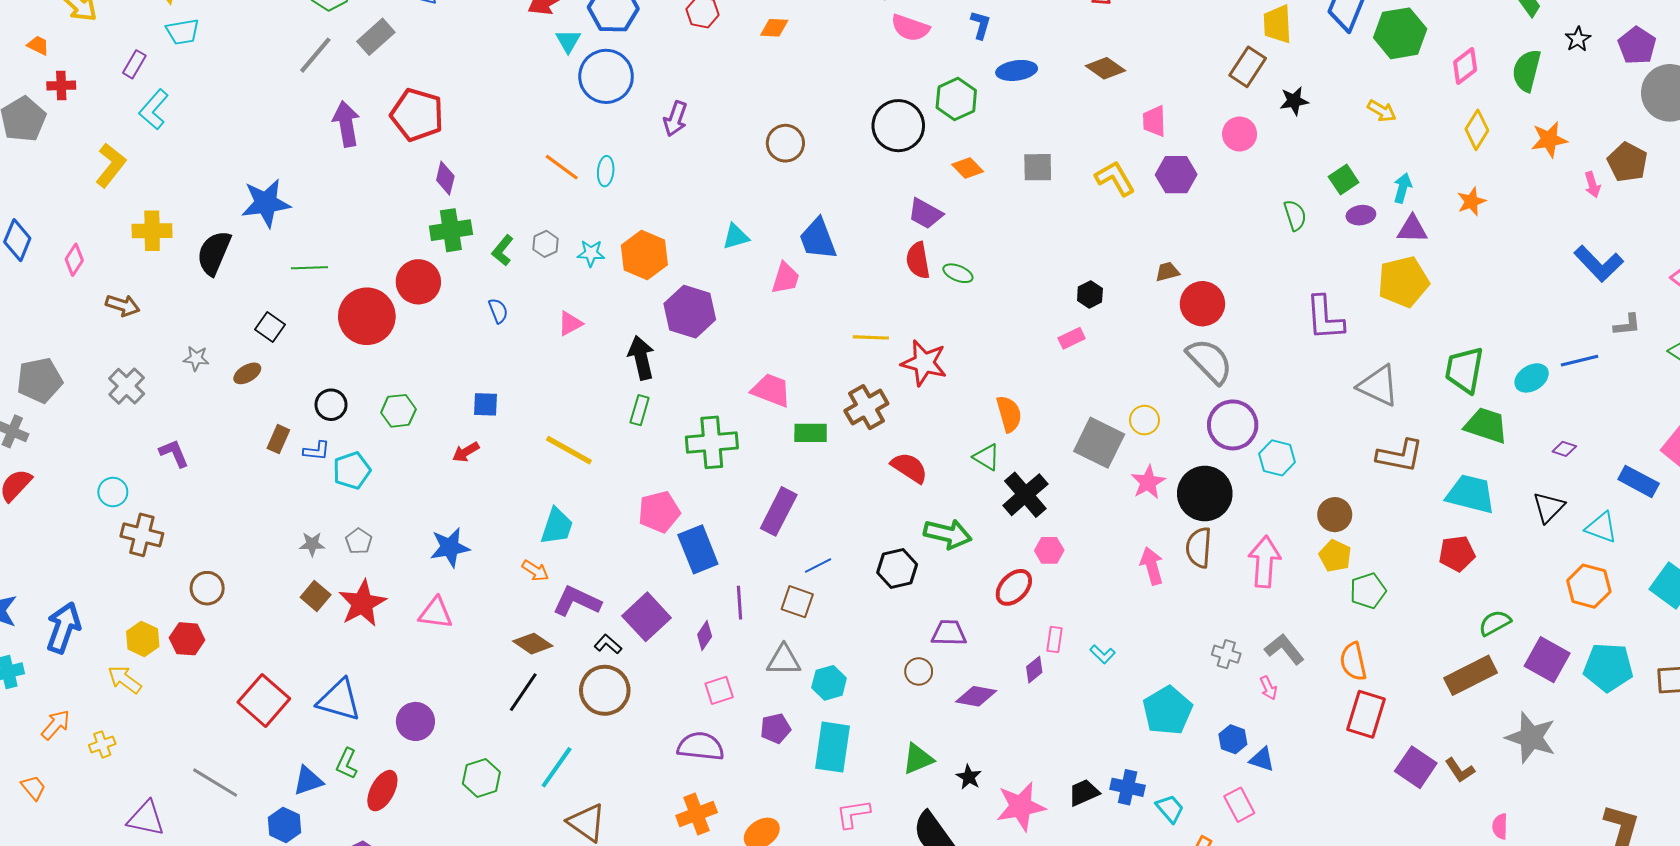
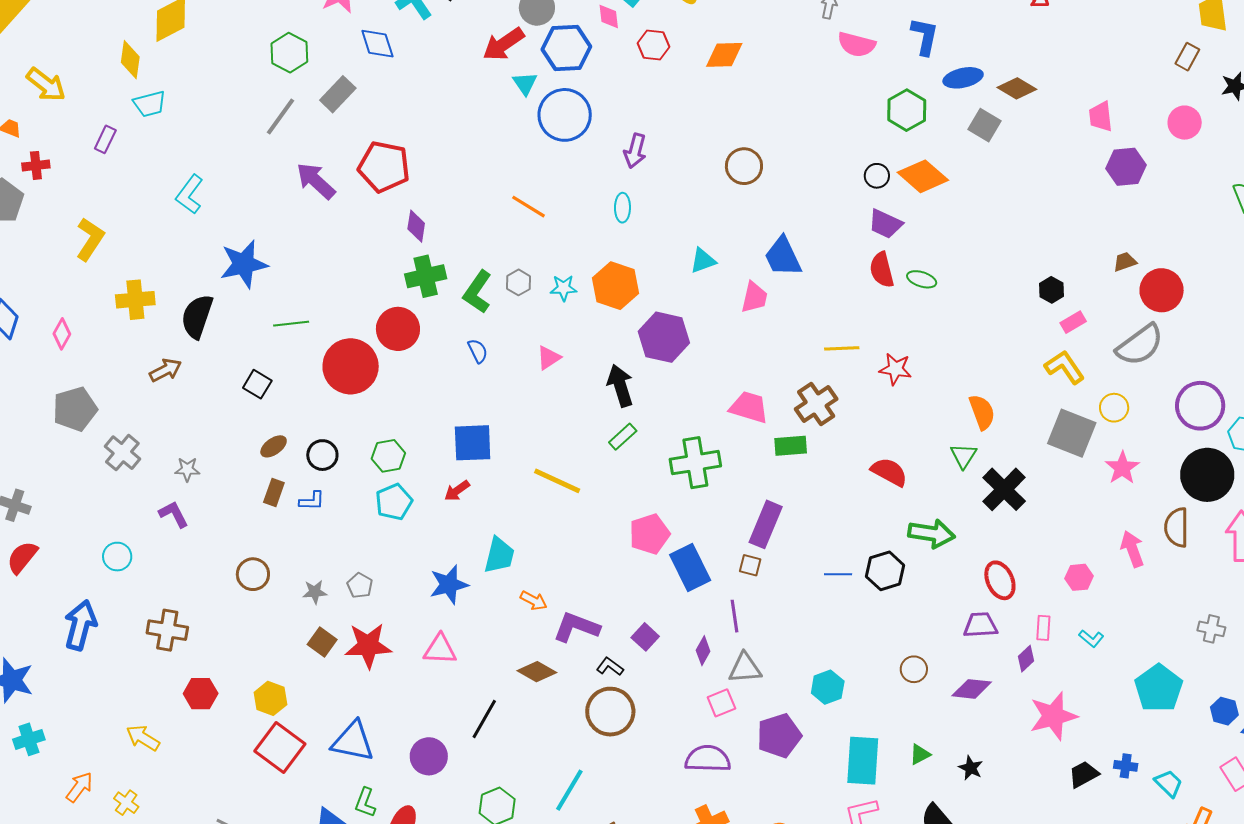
blue L-shape: (981, 25) -> (925, 36), size x1.4
orange diamond: (774, 28) -> (724, 55), size x1.4
brown rectangle: (1248, 67) -> (1187, 57), size x0.7
brown diamond: (1105, 68) -> (1017, 88), moved
cyan L-shape: (154, 109) -> (190, 194), moved
purple arrow: (346, 124) -> (316, 181), turned -33
black circle: (898, 126) -> (877, 176), moved, size x0.5
gray square: (1038, 167) -> (985, 125), moved, turned 36
orange diamond: (968, 168) -> (923, 176), size x1.6
cyan ellipse: (606, 171) -> (622, 208), moved
yellow L-shape: (1115, 178) -> (1065, 367), moved
green L-shape: (503, 250) -> (477, 292), size x1.4
brown arrow: (123, 305) -> (165, 370), moved, turned -40
pink rectangle: (1072, 338) -> (1073, 322), moved
gray star: (196, 358) -> (187, 469), moved
gray semicircle: (1210, 361) -> (1140, 345), moved, turned 102
red star: (924, 363) -> (896, 369), size x0.7
brown ellipse: (247, 373) -> (274, 446), moved
gray pentagon: (40, 380) -> (75, 409), moved
blue square: (486, 404) -> (473, 443), size x1.6
brown cross: (866, 407) -> (816, 404), moved
green rectangle: (640, 410) -> (623, 437), turned 36
green triangle: (987, 457) -> (963, 456), turned 36
cyan pentagon: (352, 470) -> (394, 502), moved
black circle: (1205, 494) -> (1207, 475), moved
cyan trapezoid: (557, 526) -> (499, 555), moved
brown cross: (142, 535) -> (167, 630), moved
pink hexagon: (1049, 550) -> (1079, 577), moved
blue line: (818, 565) -> (838, 574), moved, turned 32
red ellipse: (1014, 587) -> (1000, 580), turned -63
brown circle: (207, 588) -> (253, 574), moved
brown square: (797, 602) -> (750, 565), moved, size x0.7
red star: (362, 603) -> (368, 646), turned 30
purple square: (646, 617) -> (645, 637), size x0.6
blue arrow: (63, 628) -> (80, 625), moved
purple trapezoid: (949, 633) -> (980, 625), moved
yellow hexagon: (143, 639) -> (270, 698), moved
gray triangle: (784, 660) -> (745, 668), moved
black line: (523, 692) -> (484, 719), moved
purple pentagon: (775, 728) -> (779, 736), size x1.5
yellow cross: (102, 744) -> (126, 803), turned -30
cyan rectangle: (832, 747) -> (863, 761), moved
green triangle: (918, 759) -> (920, 754), size x0.7
blue cross: (1128, 787) -> (1126, 766), size x0.7
pink star: (1021, 806) -> (1053, 716), moved

